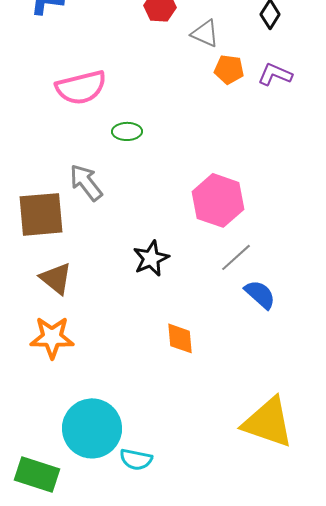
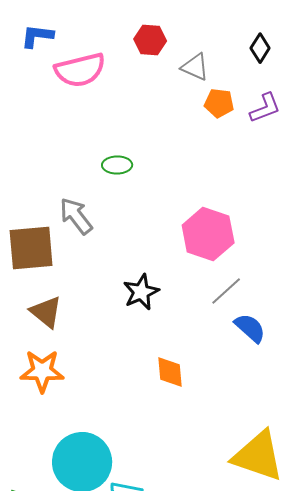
purple L-shape: (275, 74) -> (265, 108), turned 136
pink semicircle: (81, 87) -> (80, 70), moved

